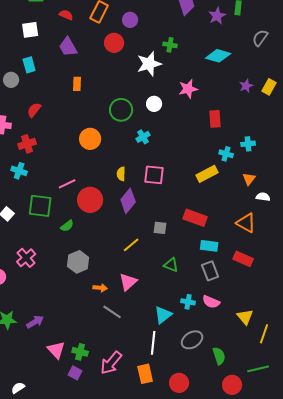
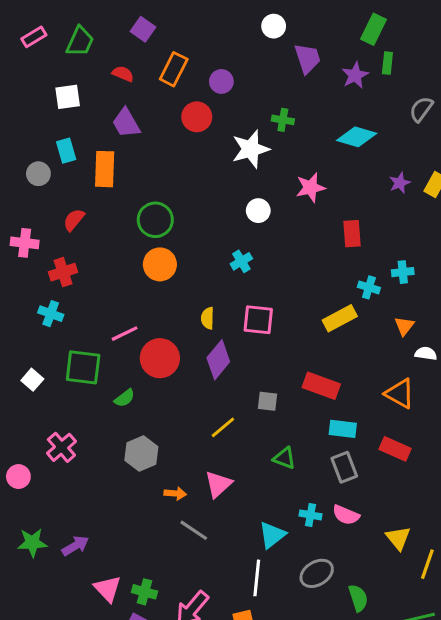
orange rectangle: (77, 84) -> (105, 169), moved, size x1.6
green circle: (121, 110) -> (155, 220), moved

